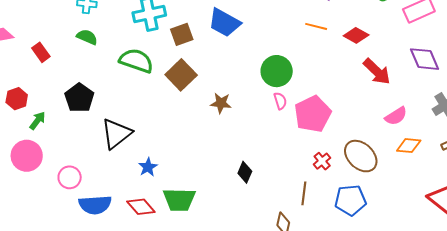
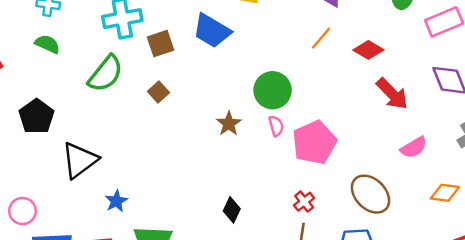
orange line: (316, 26) -> (321, 38), turned -65
green semicircle: (136, 61) -> (106, 74), turned 108
brown square: (181, 75) -> (158, 92), size x0.6
brown star: (221, 103) -> (229, 124), moved, turned 30
orange diamond: (409, 146) -> (445, 193), moved
red cross: (322, 161) -> (304, 202), moved

